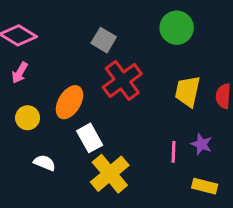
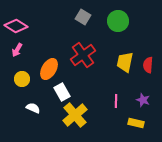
gray square: (104, 40) -> (83, 17), moved
purple star: (201, 144) -> (143, 100), moved

